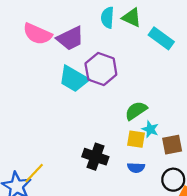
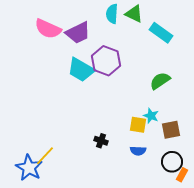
green semicircle: (136, 111) -> (160, 81), moved
black cross: (95, 157) -> (101, 141), size x0.6

